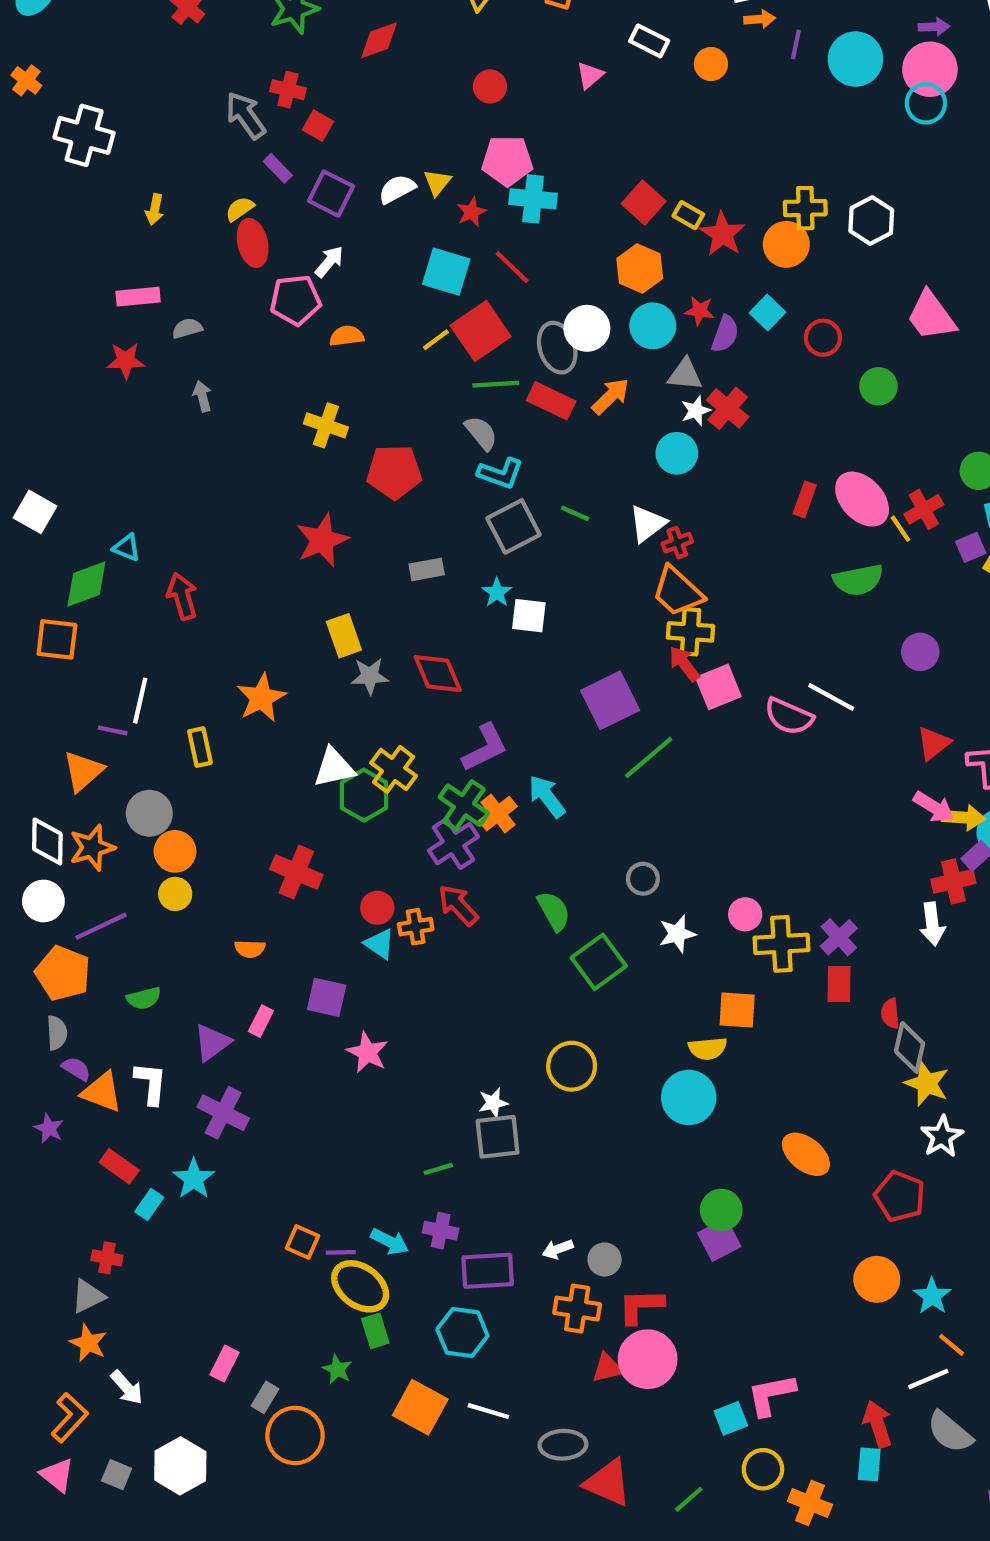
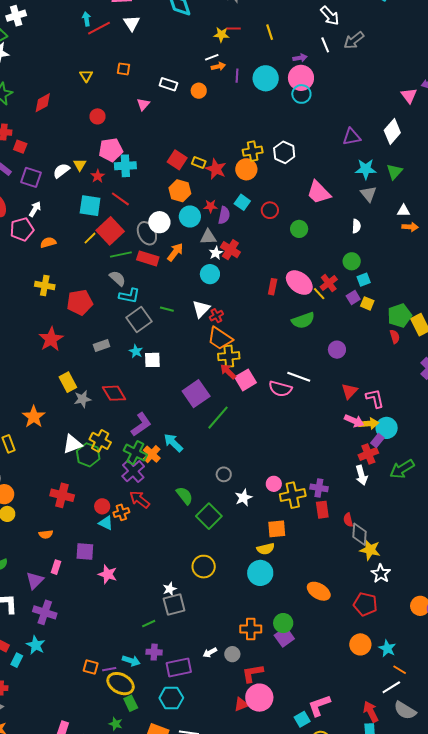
purple cross: (839, 937) -> (319, 488), turned -30
orange cross: (577, 1309) -> (251, 629), moved

